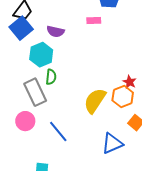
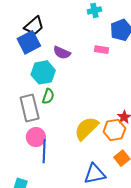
pink circle: (25, 121) -> (36, 137), moved
blue line: (58, 132) -> (44, 151), turned 30

